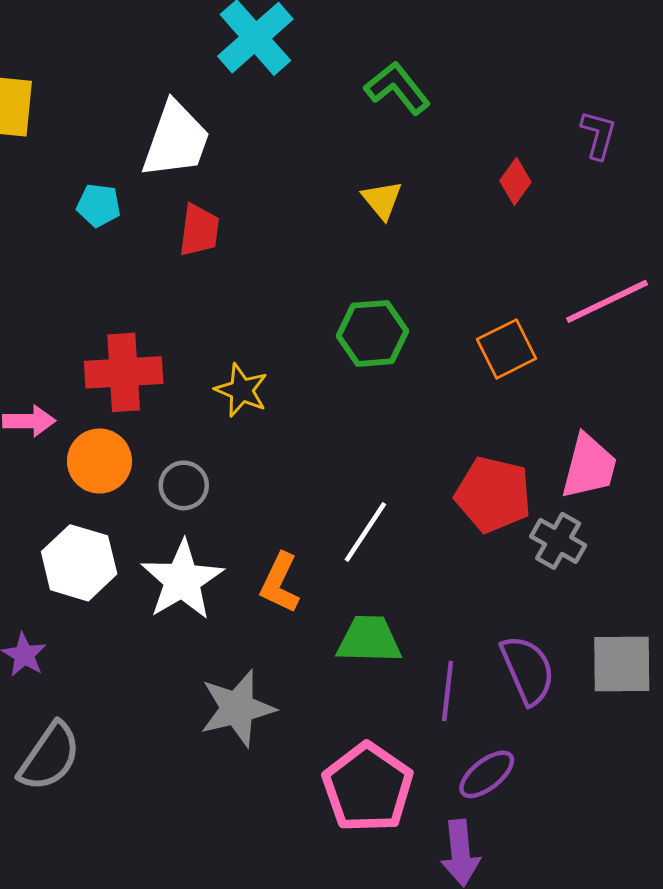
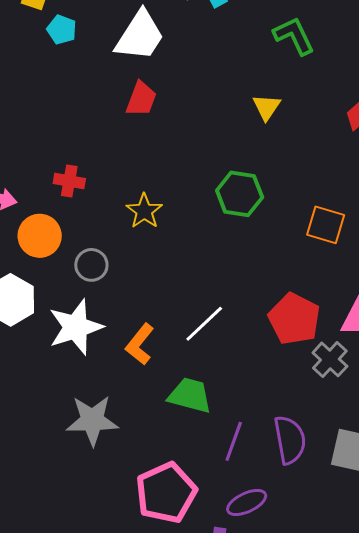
cyan pentagon: (99, 205) -> (62, 30), moved
orange square: (506, 349) -> (326, 225), turned 30
red cross: (124, 372) -> (69, 181), size x0.6

